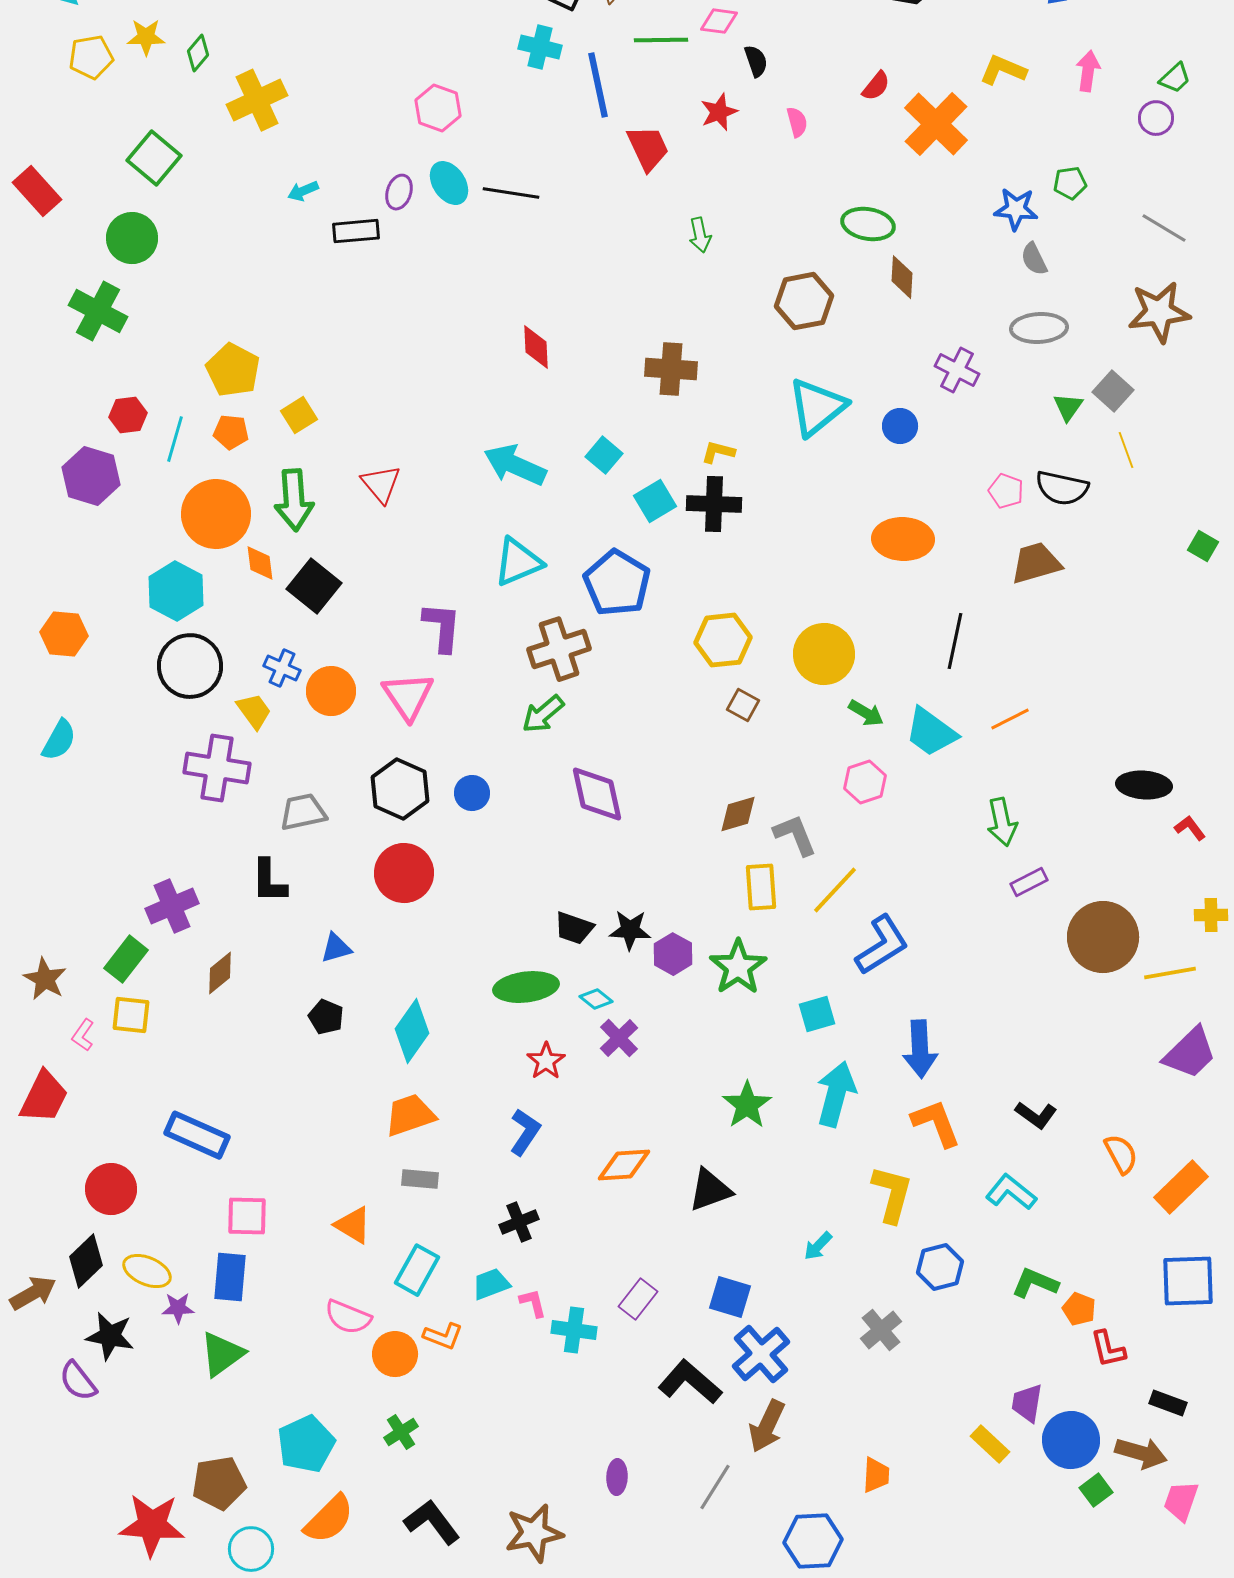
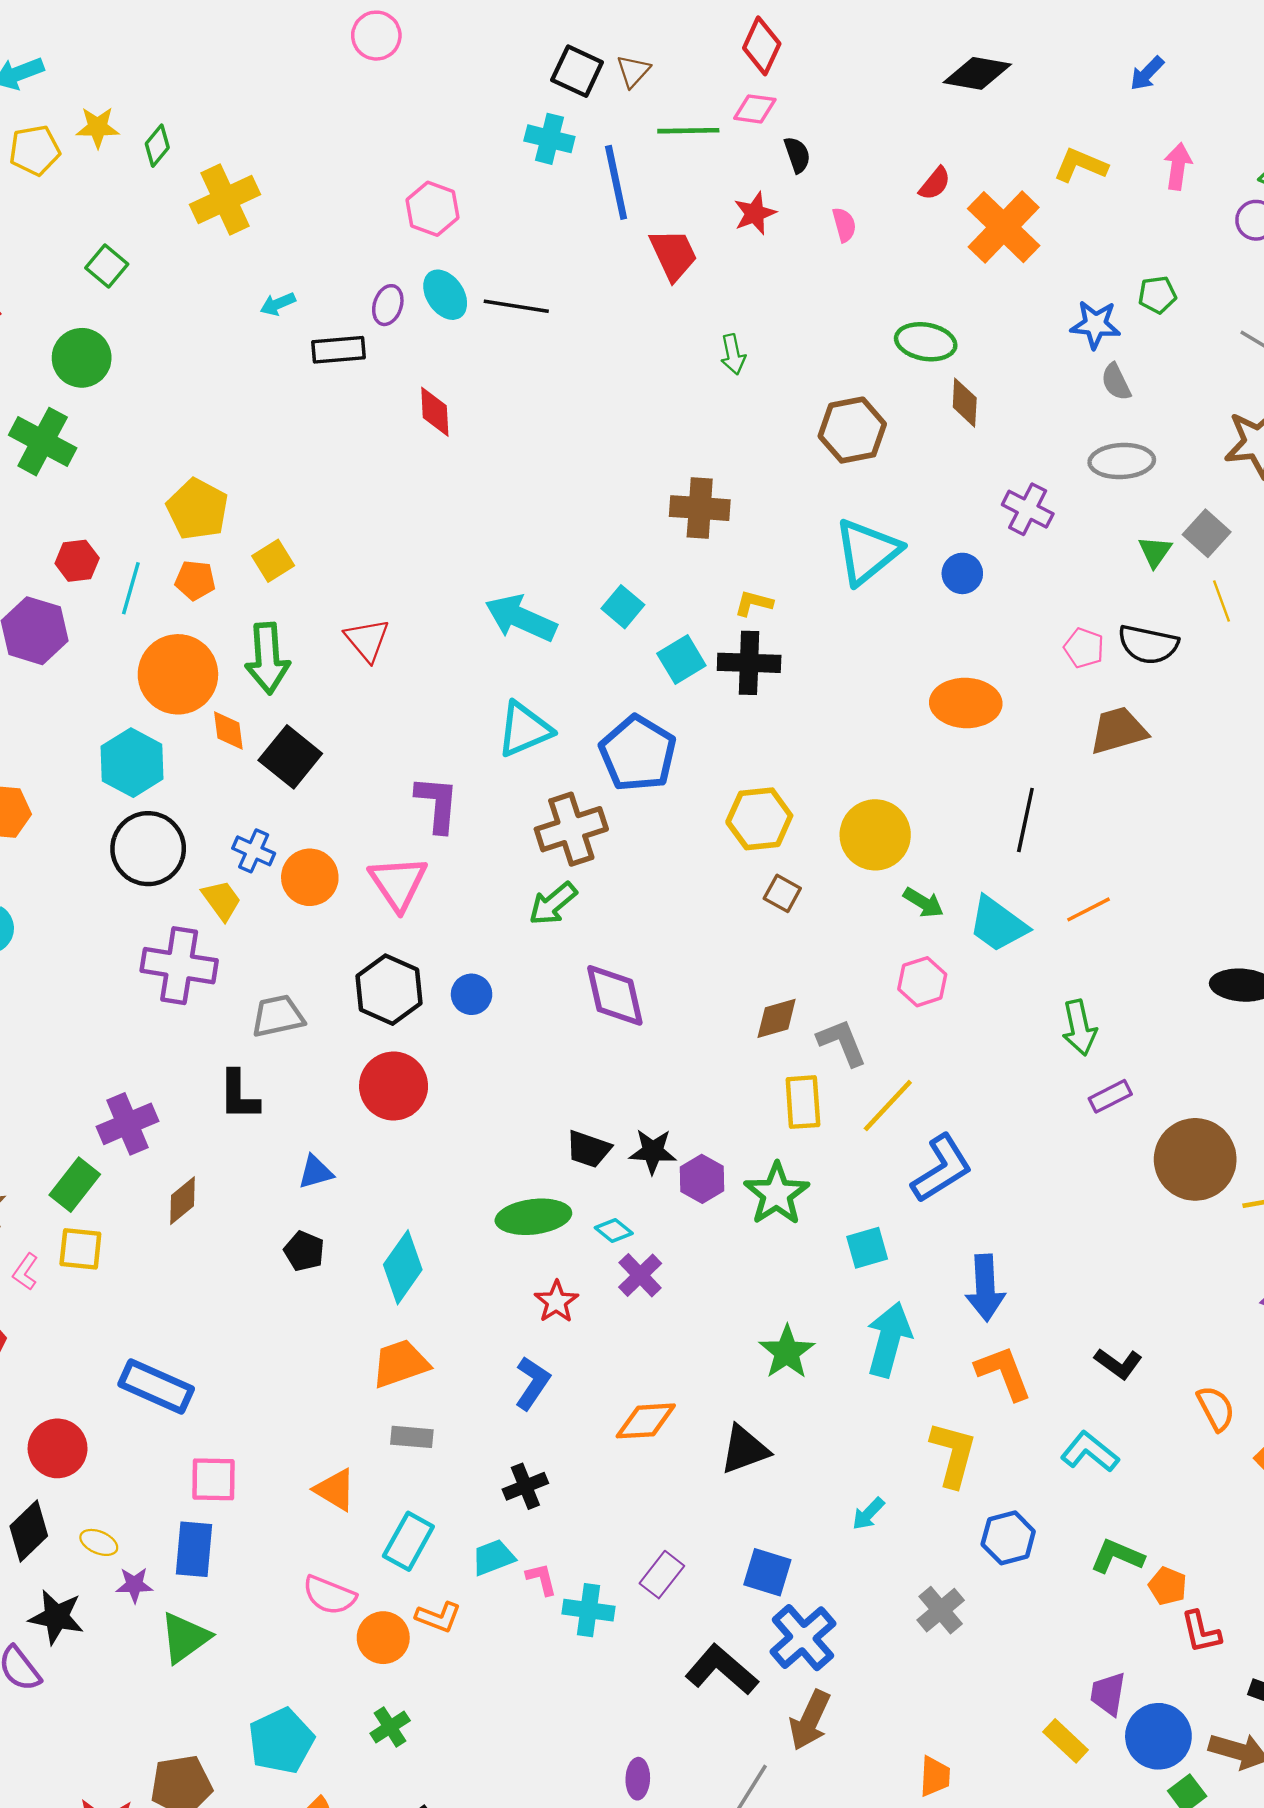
green square: (154, 158) -> (107, 266), size x0.7
red diamond: (536, 347) -> (435, 412), moved
yellow ellipse: (147, 1271) -> (99, 1542), size x0.7

